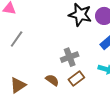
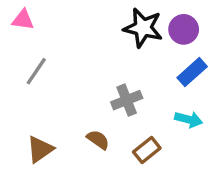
brown rectangle: (76, 79) -> (147, 150), moved

